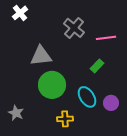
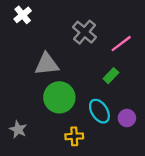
pink line: (106, 38) -> (121, 44), turned -30

